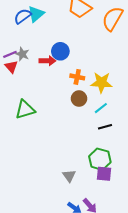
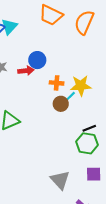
cyan line: (101, 108) -> (69, 97), moved
green hexagon: (100, 159) -> (87, 143), moved
gray triangle: (69, 176) -> (60, 180), size x1.5

